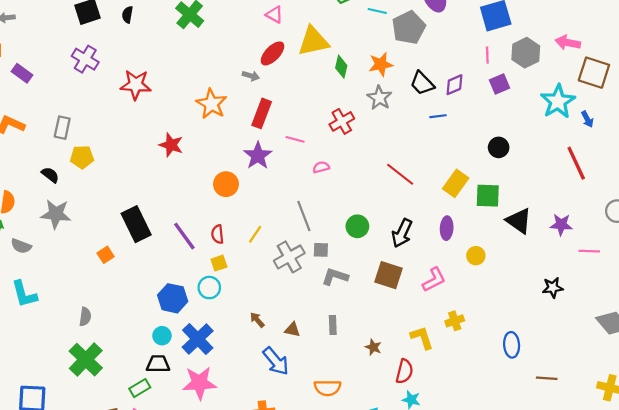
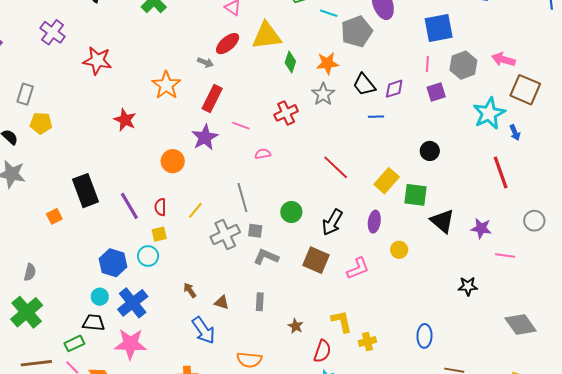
yellow cross: (455, 321) -> (367, 342), moved

